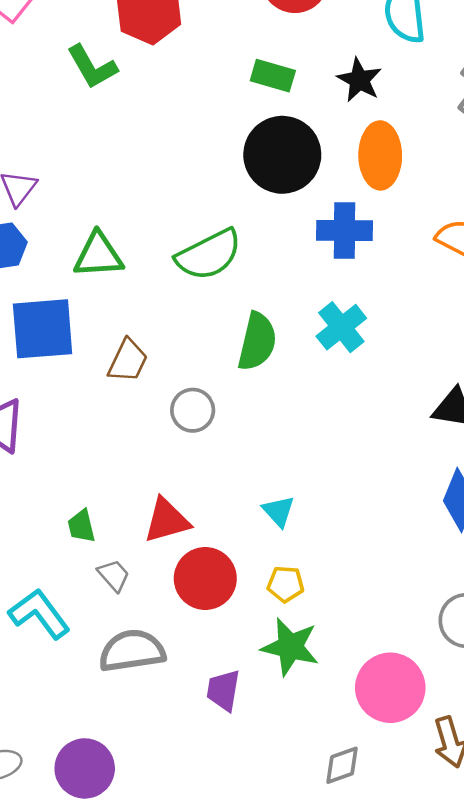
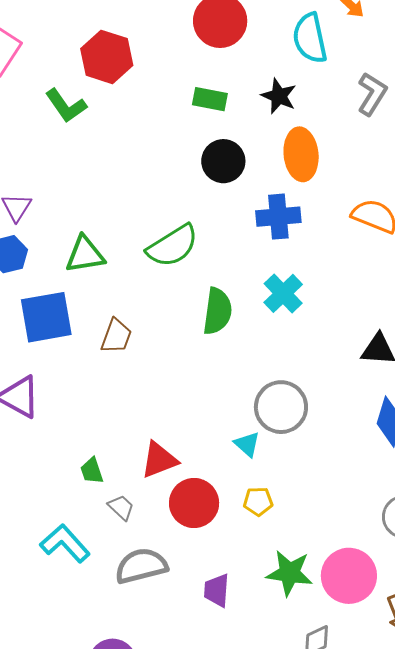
black circle: (282, 155) -> (223, 161), size x0.7
gray circle: (193, 410) -> (281, 407), moved, size x1.5
green star: (290, 647) -> (289, 573), moved

